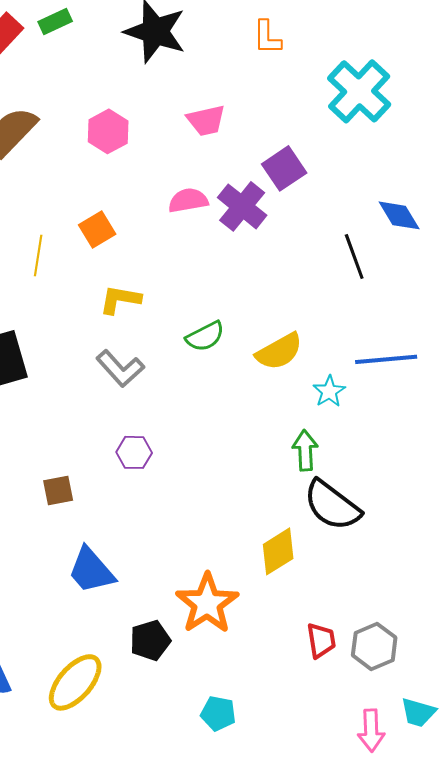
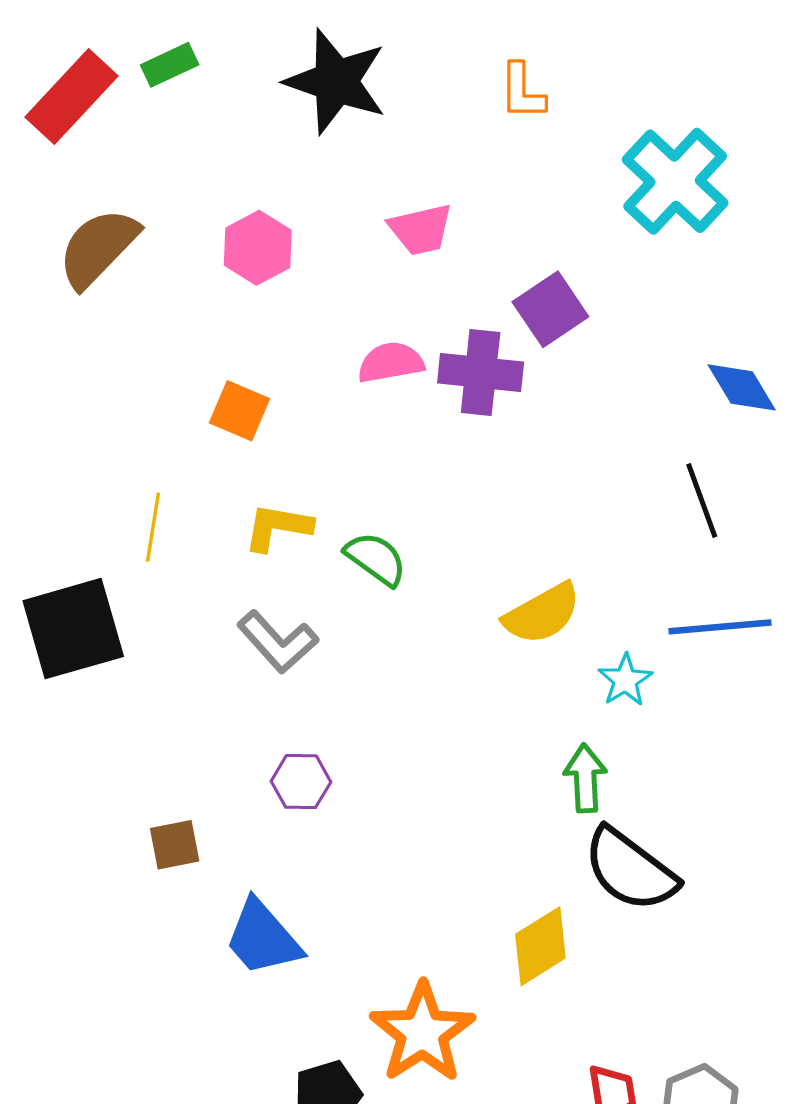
purple cross: (242, 206) -> (481, 372), turned -33
orange square: (97, 229) -> (239, 411), turned -36
yellow line: (38, 255) -> (153, 527), moved
black line: (354, 256) -> (702, 501), moved
green semicircle: (205, 336) -> (376, 559), moved, turned -117
blue trapezoid: (91, 570) -> (263, 938), moved

